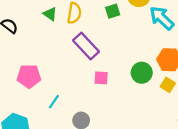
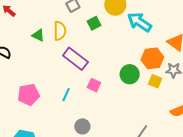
pink square: (101, 78) -> (94, 85), turned 32
cyan line: (54, 102) -> (66, 95), moved

